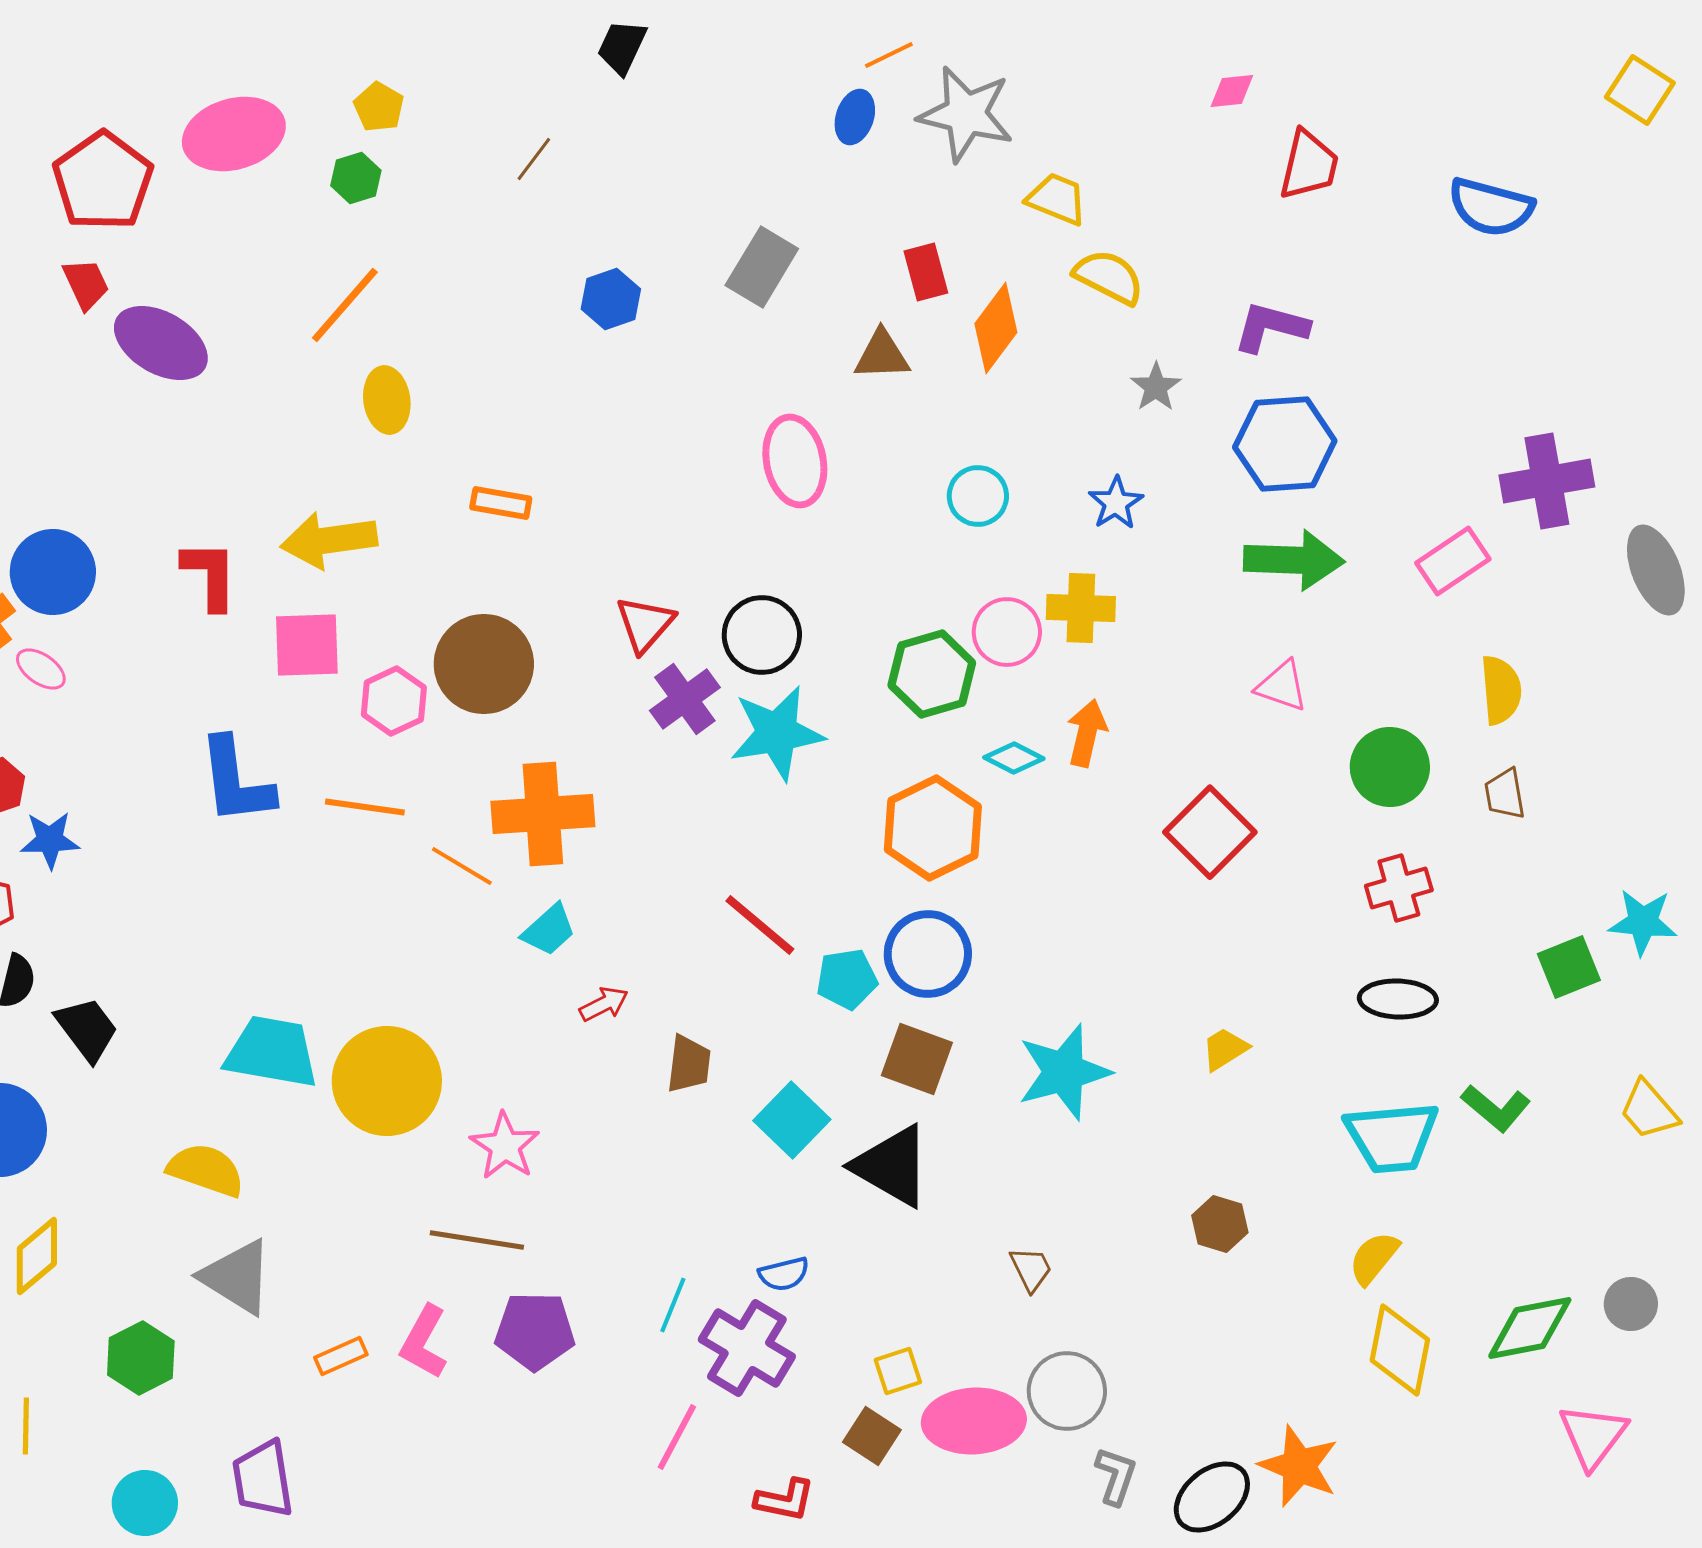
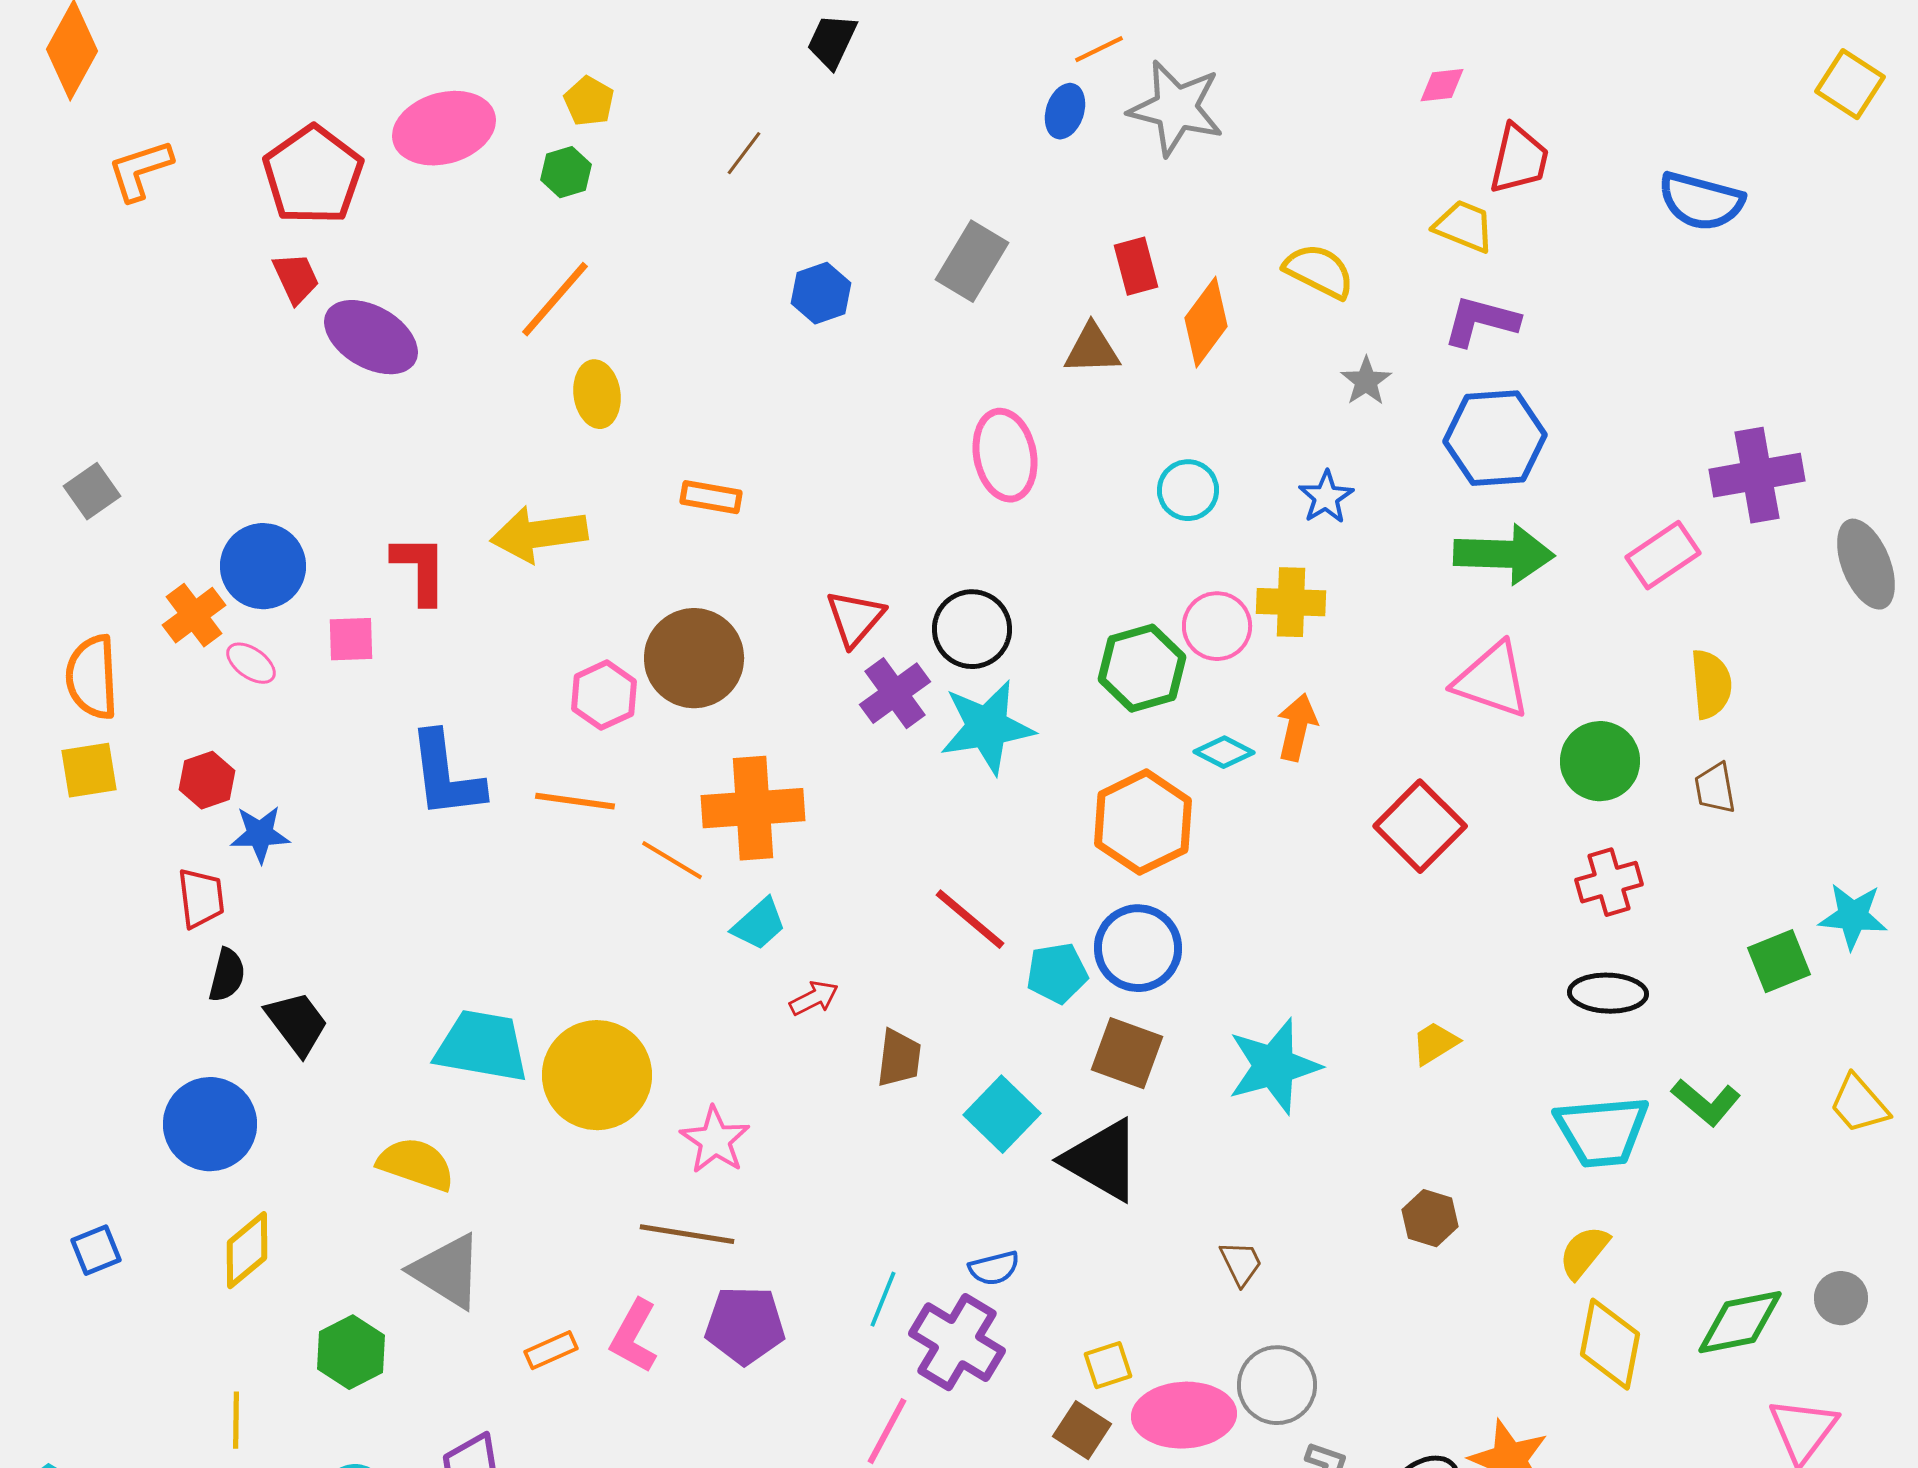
yellow trapezoid: (1057, 199) -> (1464, 226), moved
pink square: (307, 645) -> (351, 639), moved, size x0.7
pink triangle: (1282, 686) -> (1492, 680), size x1.5

